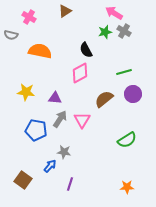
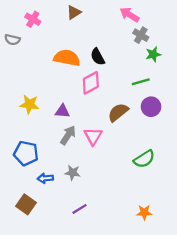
green star: (105, 32) -> (153, 54), moved
orange semicircle: (40, 51) -> (67, 58), moved
blue pentagon: (36, 130) -> (26, 153), moved
blue arrow: (50, 166) -> (45, 178), moved, turned -136
purple line: (70, 184) -> (79, 209), turned 40

